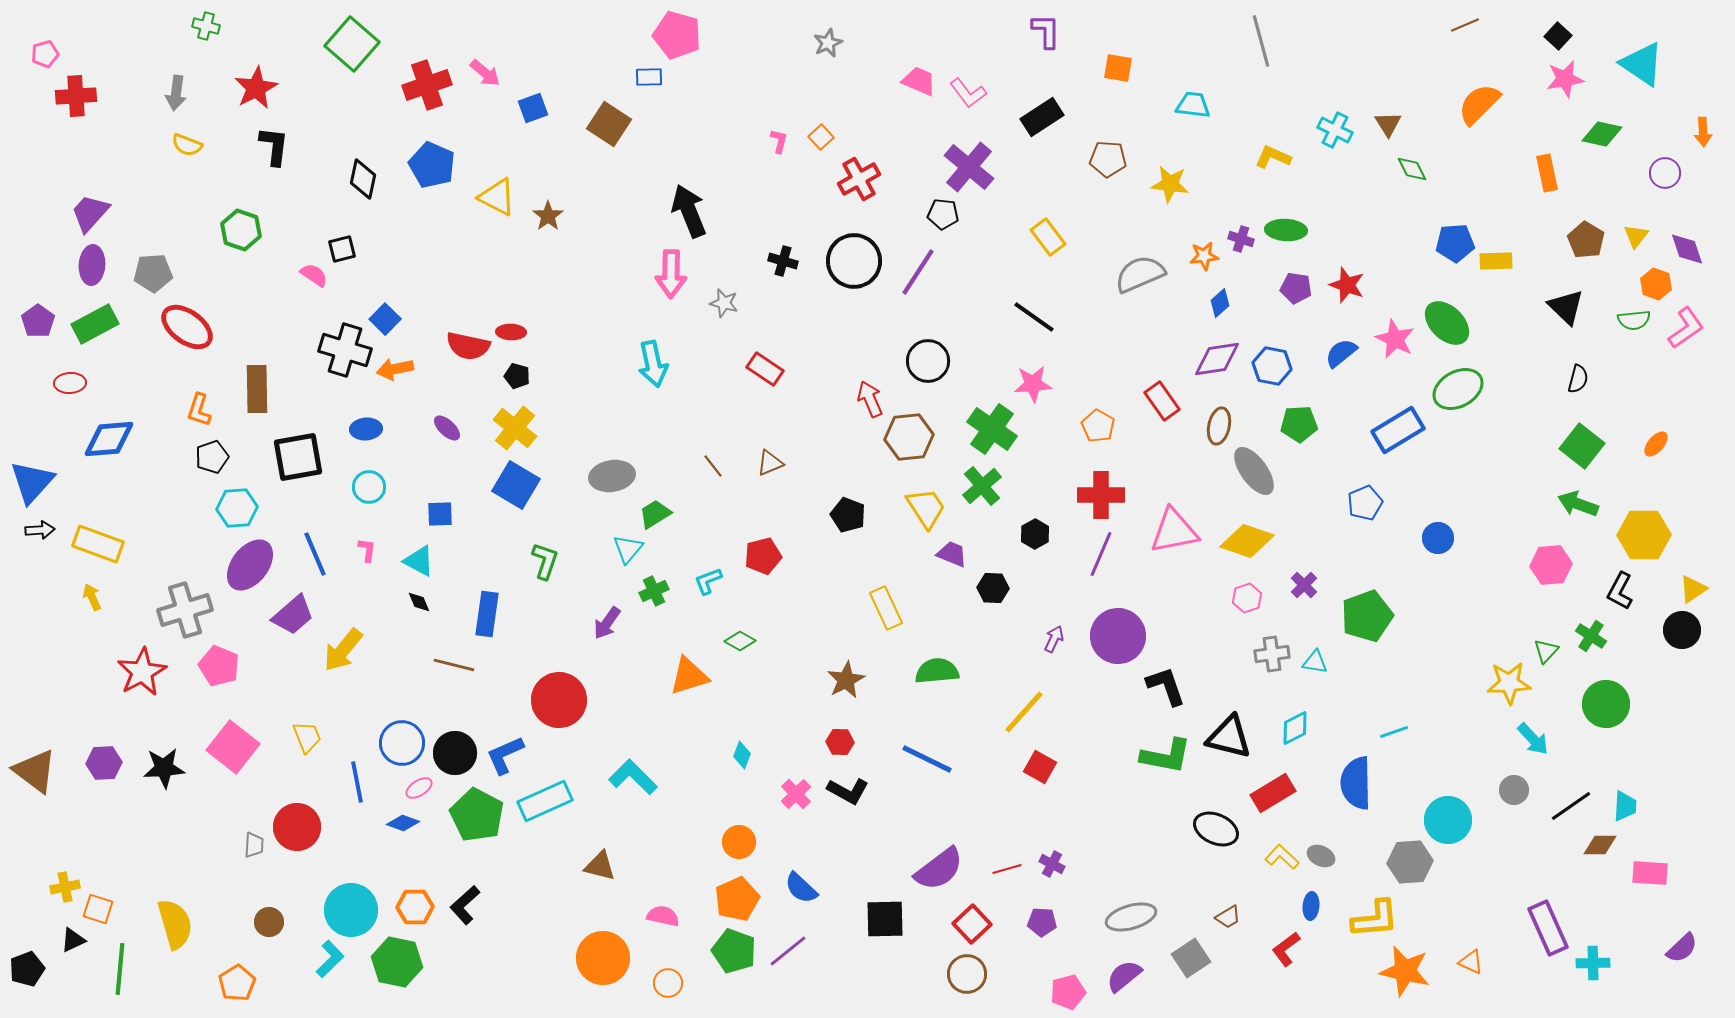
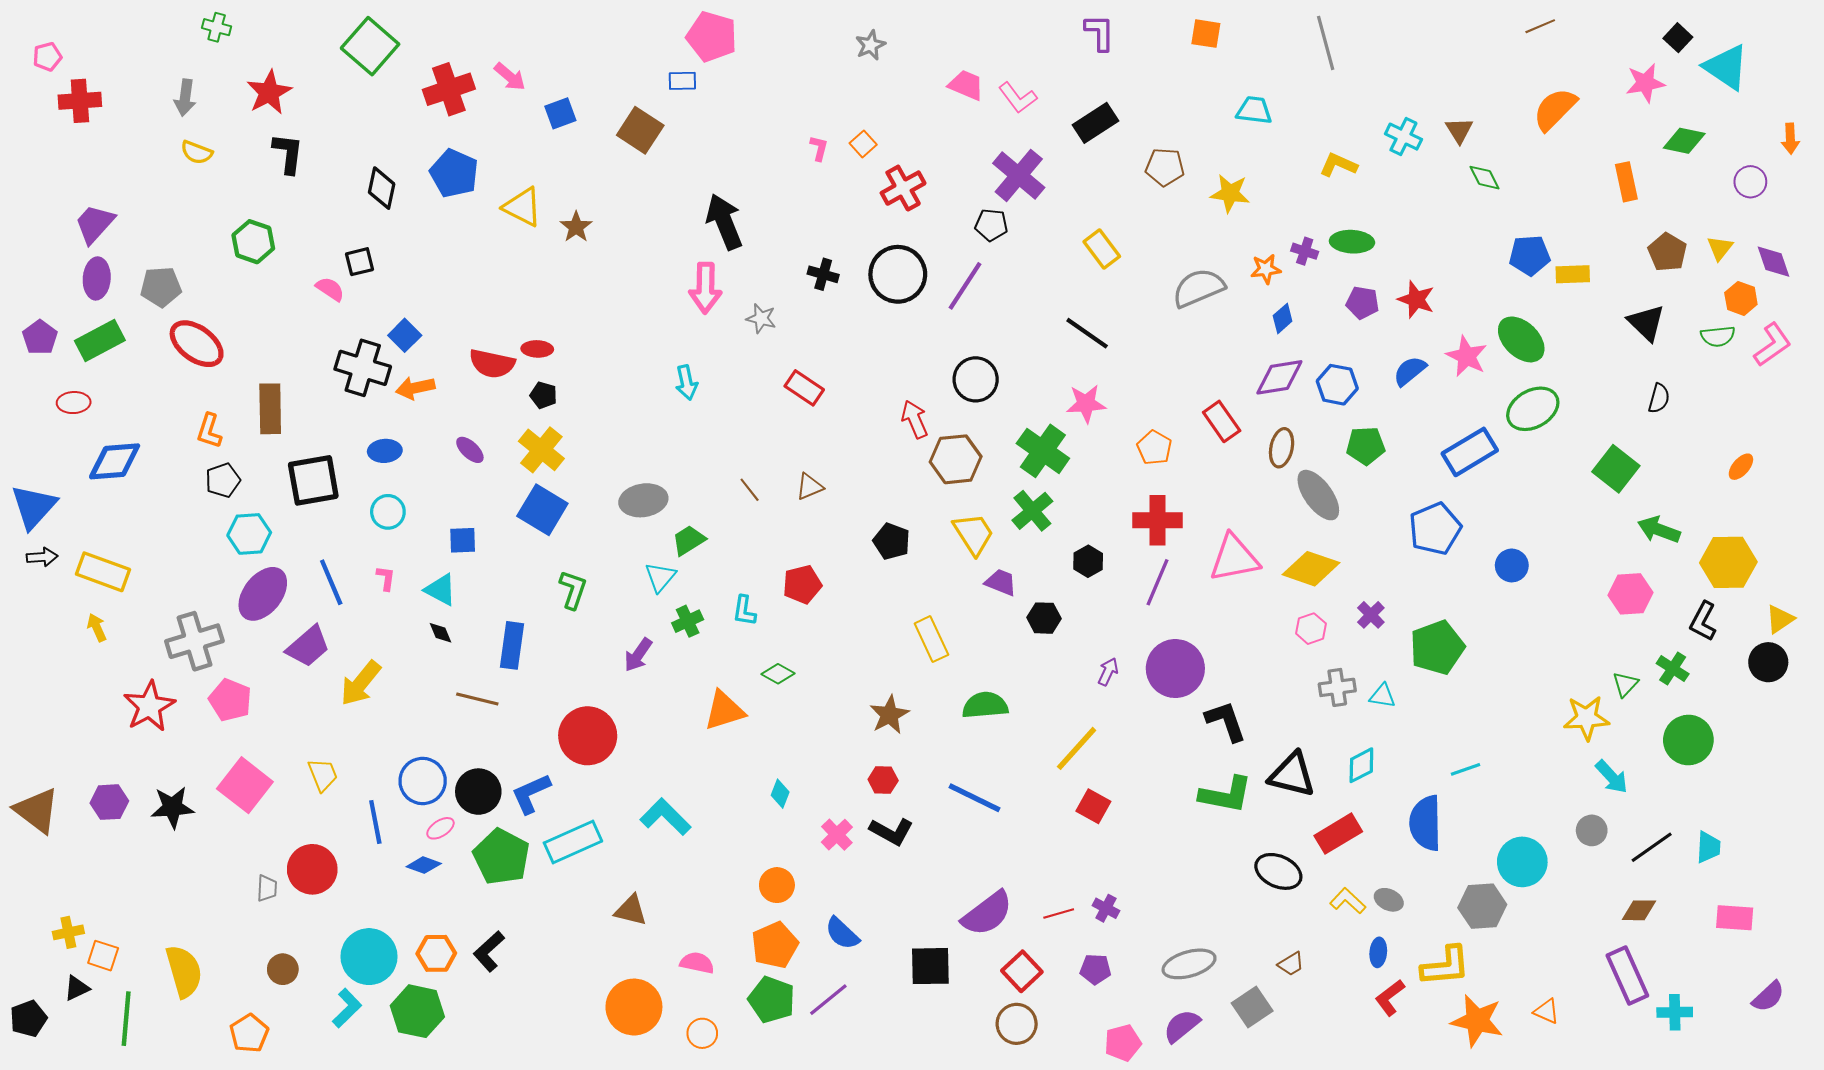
black square: (1558, 36) -> (1678, 38), moved
orange square: (1118, 68) -> (1206, 34), moved
cyan arrow: (653, 364) -> (686, 383), size x0.7
green square: (1582, 446) -> (1616, 469), moved
blue pentagon: (1365, 503) -> (1435, 529), size x1.4
cyan L-shape: (708, 581) -> (744, 611), turned -60
brown diamond: (1600, 845) -> (1639, 910), moved
red L-shape: (1286, 949) -> (1390, 998), moved

